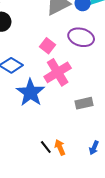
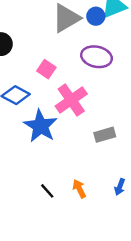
pink square: (47, 46) -> (46, 69), moved
black line: (46, 147) -> (47, 191), moved

